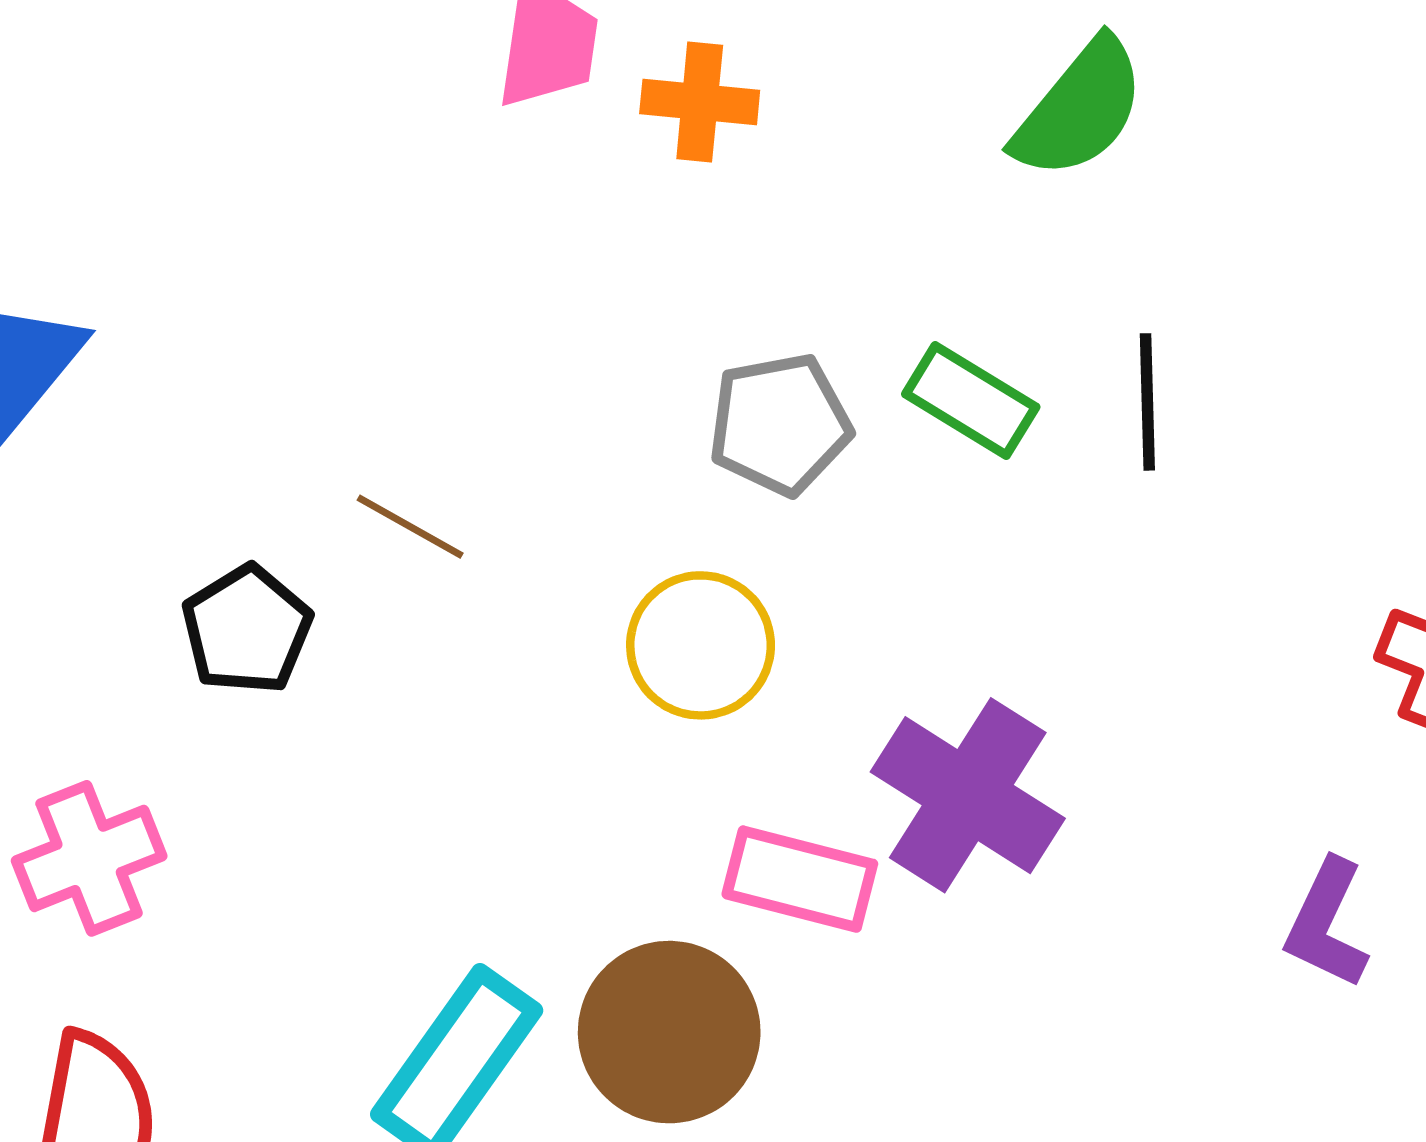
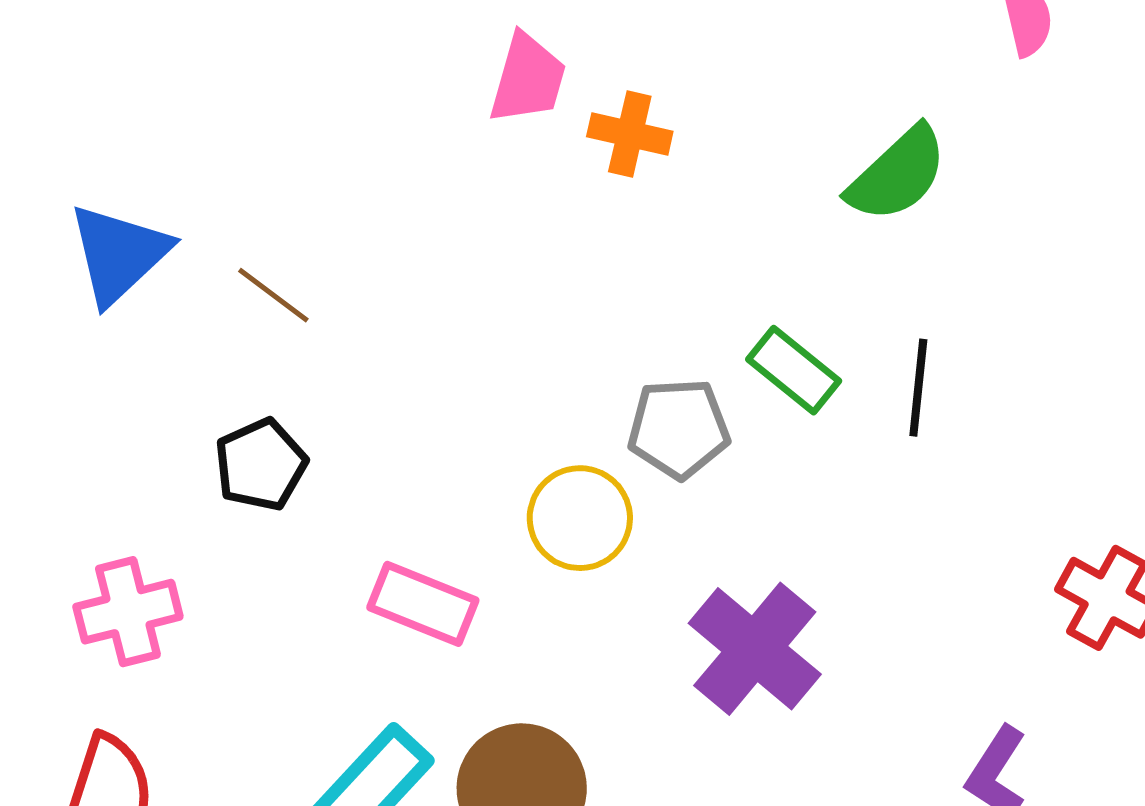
gray pentagon: (780, 424) -> (679, 428), moved
brown line: (410, 527) -> (273, 295), moved
pink rectangle: (800, 879) -> (423, 604), moved

